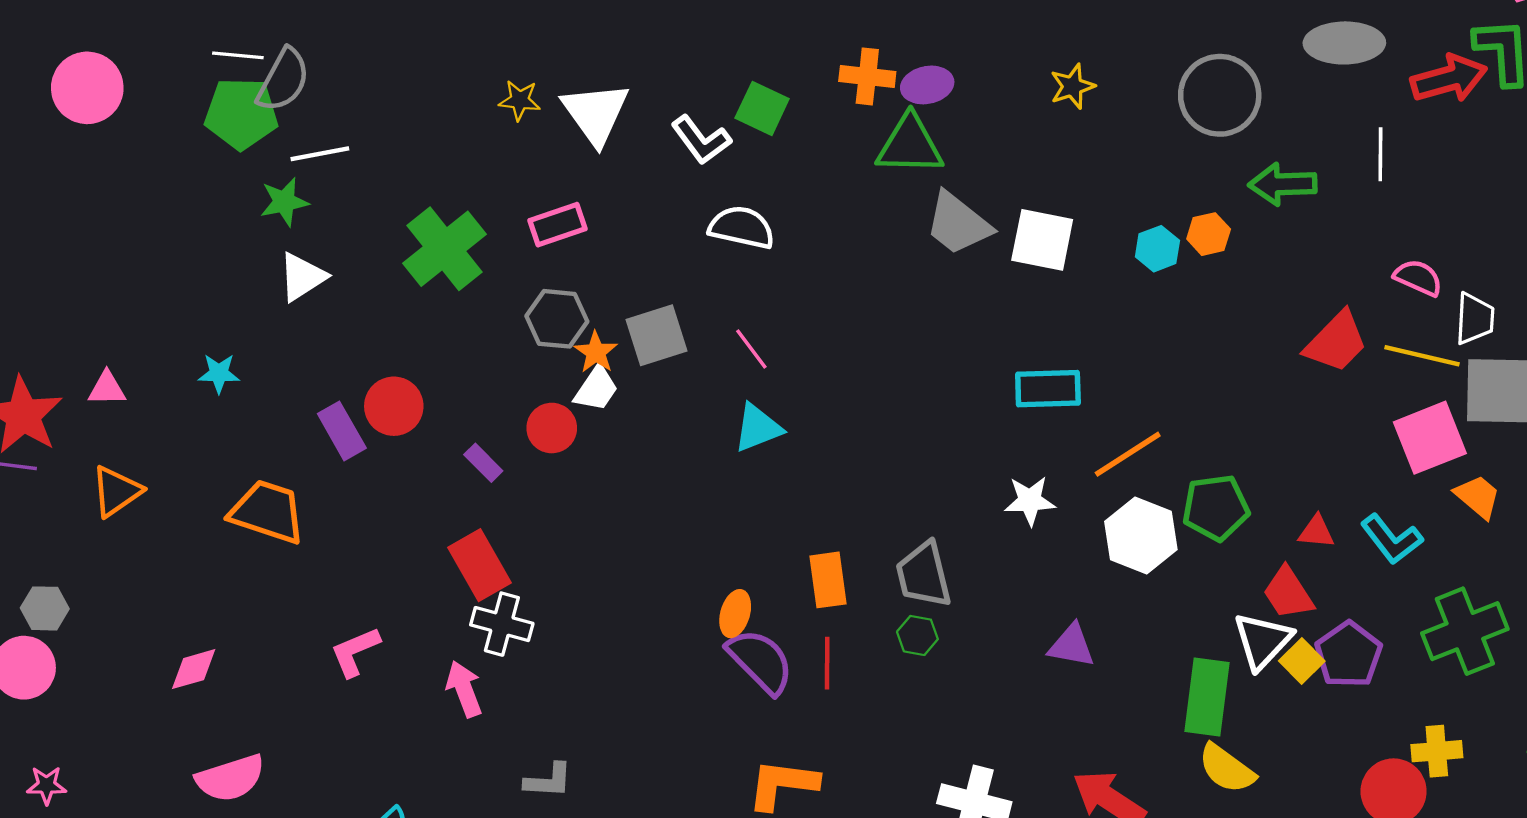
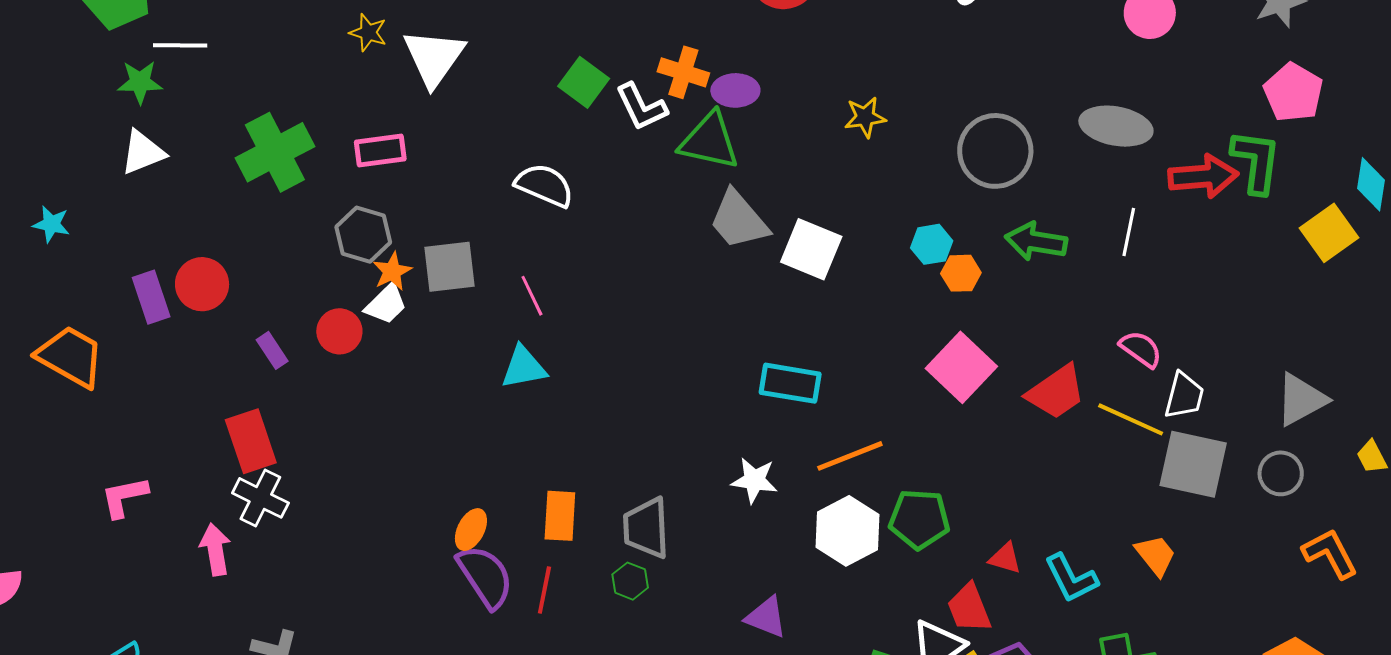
white L-shape: (701, 140) -> (641, 107), moved
cyan hexagon: (1157, 249) -> (932, 244), moved
pink square: (1430, 438) -> (961, 367), moved, turned -36

